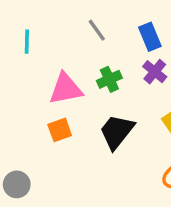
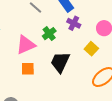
orange square: (60, 130) -> (28, 69), turned 32

